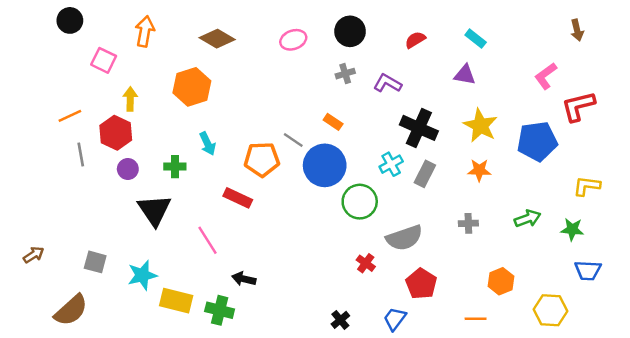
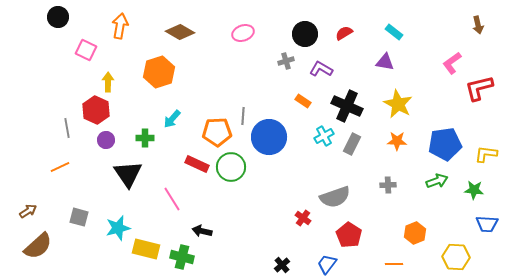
black circle: (350, 31) -> (305, 34), moved
orange line: (70, 116) -> (60, 167), moved
orange rectangle: (333, 122) -> (303, 101), moved
gray line: (293, 140) -> (243, 116), turned 60
blue pentagon: (537, 141) -> (445, 144), moved
cyan arrow: (208, 144) -> (172, 119), turned 66
green circle: (360, 202) -> (231, 167), moved
brown semicircle: (71, 310) -> (38, 246), moved

